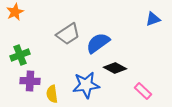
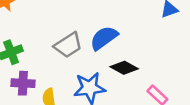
gray trapezoid: (68, 34) -> (68, 45), moved

